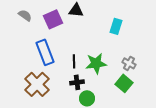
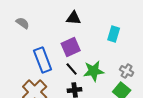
purple square: (53, 19) -> (71, 47), moved
black line: (74, 61) -> (72, 69), turned -40

